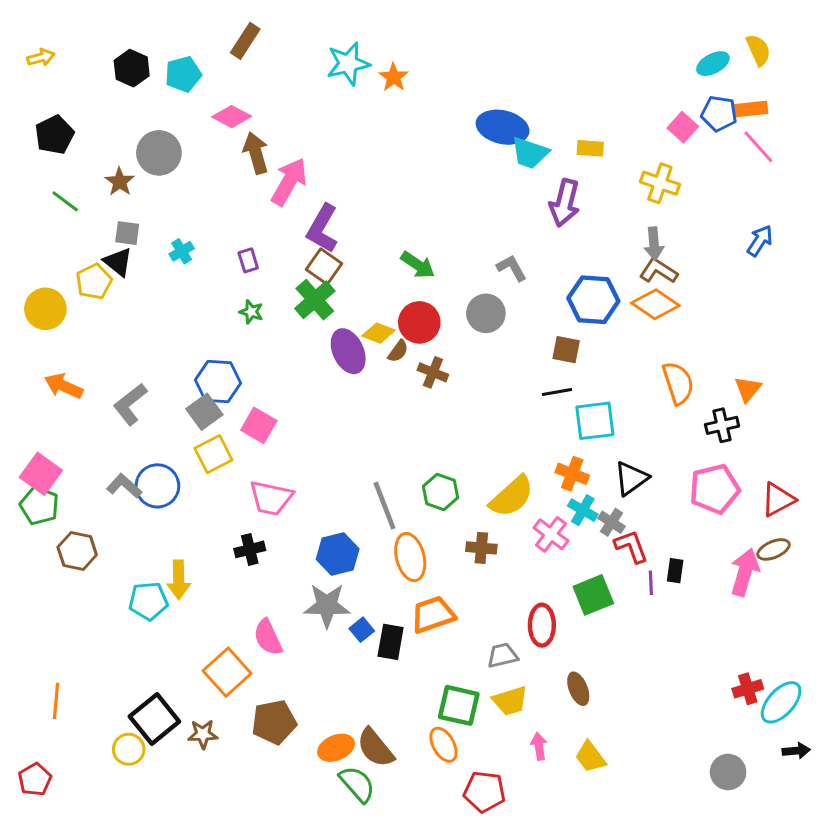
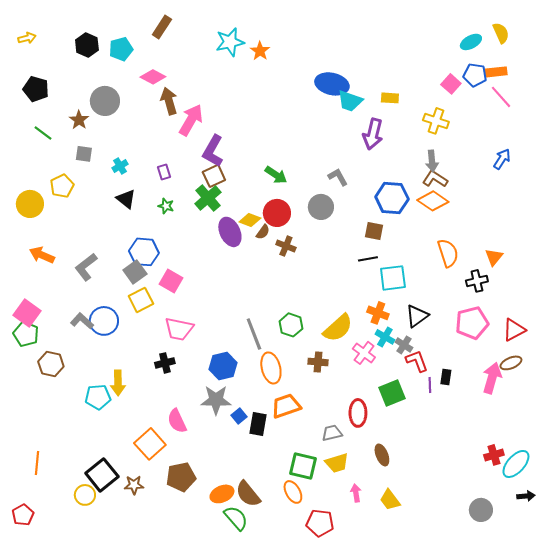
black pentagon: (54, 135) -> (36, 89), turned -30
black triangle: (118, 262) -> (126, 199), moved
brown square: (324, 266) -> (214, 176), turned 30

